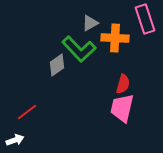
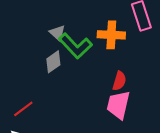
gray triangle: (90, 23) -> (57, 33), moved, turned -48

